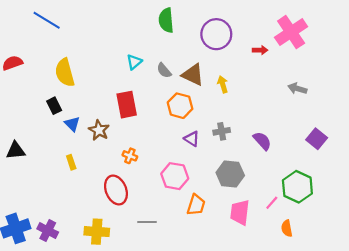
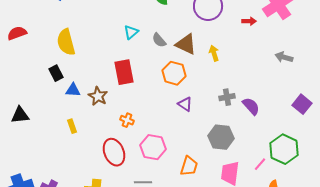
blue triangle: (72, 124) -> (73, 90), turned -42
gray cross: (222, 131) -> (227, 97), moved
pink hexagon: (175, 176) -> (153, 147), moved

